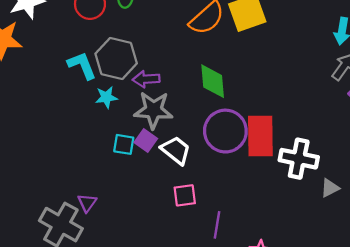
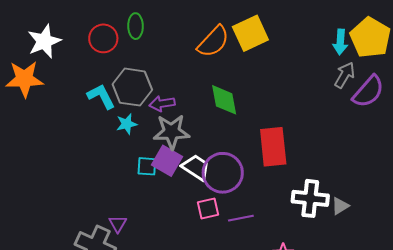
purple circle: (225, 131) -> (223, 173), moved
purple square: (146, 140) -> (167, 161), size x1.4
white cross: (299, 159) -> (310, 198), moved
gray triangle: (330, 188) -> (340, 206), moved
purple line: (217, 225) -> (241, 218), moved, turned 75

